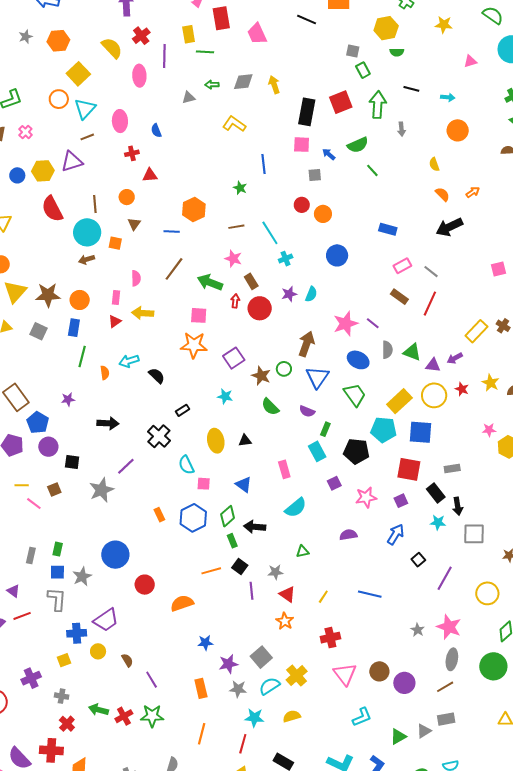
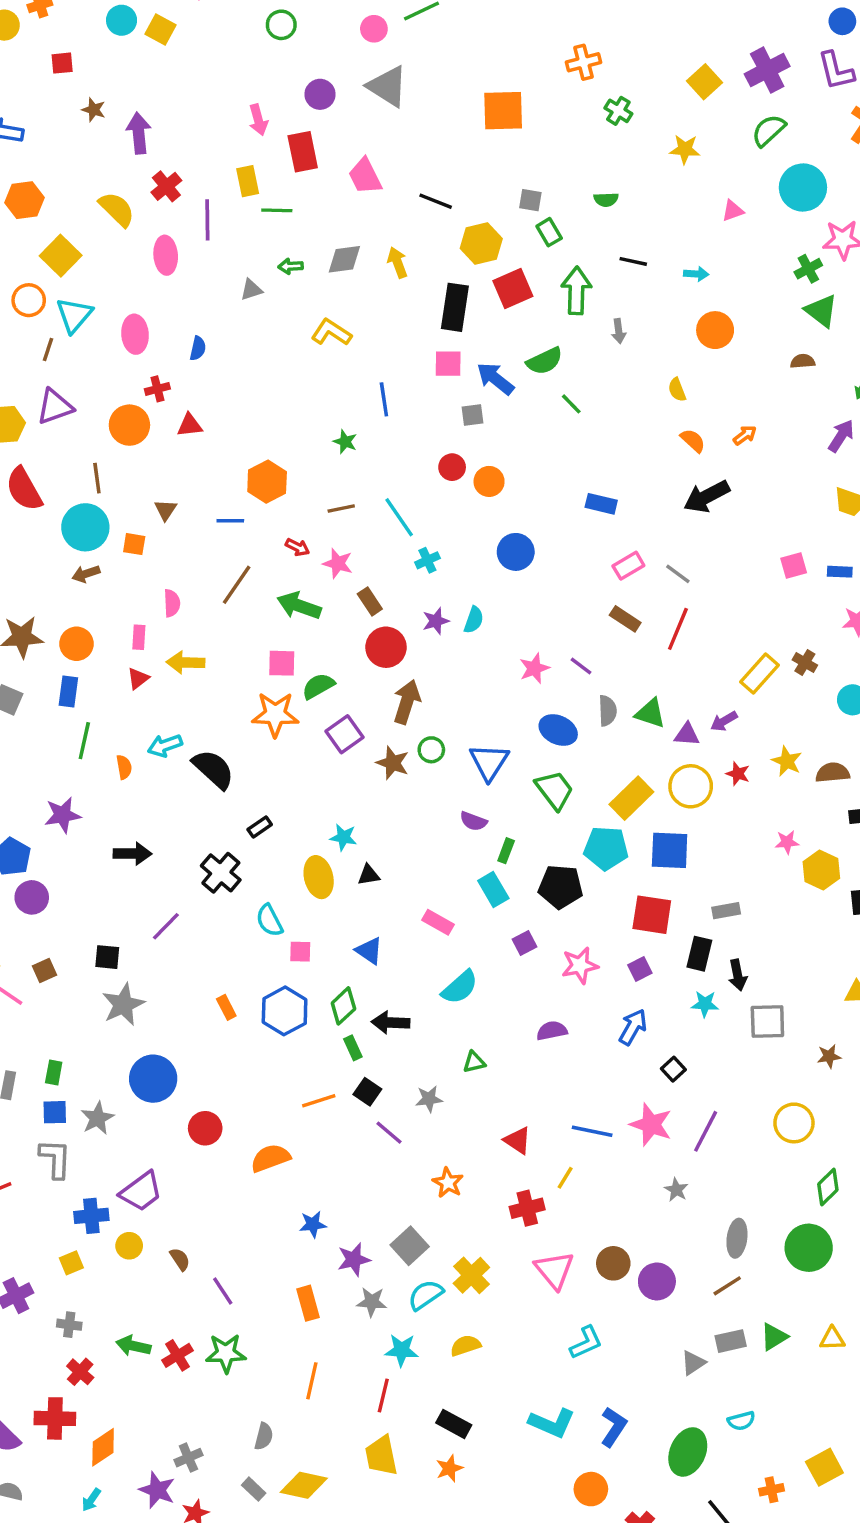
green semicircle: (493, 15) -> (769, 130), turned -75
black line: (307, 19) -> (436, 201), moved
yellow hexagon: (386, 28) -> (481, 244), moved
blue semicircle: (156, 131) -> (198, 348), turned -144
brown line: (87, 137) -> (48, 350), moved, turned -48
blue arrow: (329, 154) -> (495, 379), size x1.6
orange circle: (127, 197) -> (129, 425), moved, size x1.5
red arrow: (235, 301) -> (297, 547), moved, turned 112
pink star: (346, 324) -> (534, 668), size x0.7
brown arrow: (306, 344) -> (407, 702), moved
black semicircle: (157, 376) -> (213, 769), size x1.5
cyan star: (225, 396) -> (343, 837), moved
purple star: (68, 399) -> (63, 815), size x1.5
green semicircle: (270, 407) -> (318, 686), moved, turned 108
black square: (72, 462) -> (107, 957), moved
pink rectangle: (284, 469) -> (438, 922), turned -42
gray star: (102, 490) -> (123, 1005), moved
black rectangle: (436, 493) -> (699, 954), turned 54
purple line: (445, 578) -> (706, 1131), moved
purple line: (252, 591) -> (389, 1133), turned -42
red triangle: (287, 594) -> (518, 1140), moved
yellow line: (323, 597) -> (565, 1178), moved
pink star: (449, 627) -> (651, 1125), moved
green triangle: (398, 737) -> (774, 1337), moved

